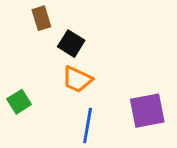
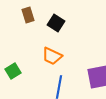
black square: (71, 44) -> (56, 23), moved

